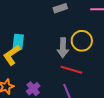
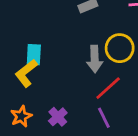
red line: (71, 70) -> (108, 88), turned -55

